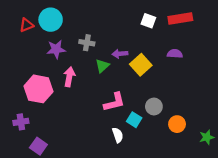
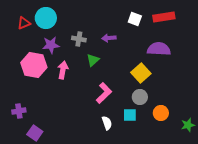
purple arrow: (120, 54) -> (109, 38), moved
purple semicircle: (175, 54) -> (159, 49), size x1.6
yellow square: (141, 65) -> (141, 73), moved
pink hexagon: (38, 89) -> (34, 65), moved
pink L-shape: (114, 102) -> (104, 93), turned -30
cyan square: (134, 120) -> (130, 115), moved, turned -32

